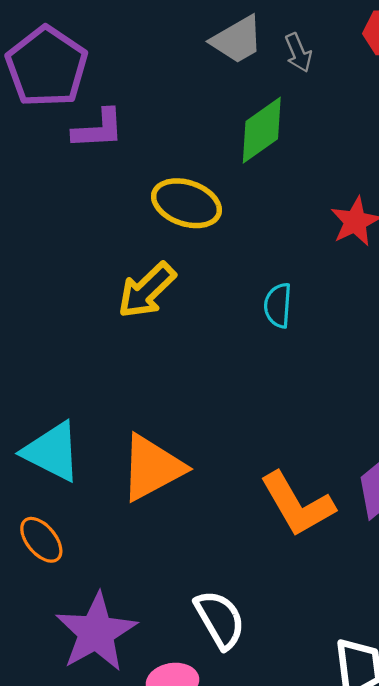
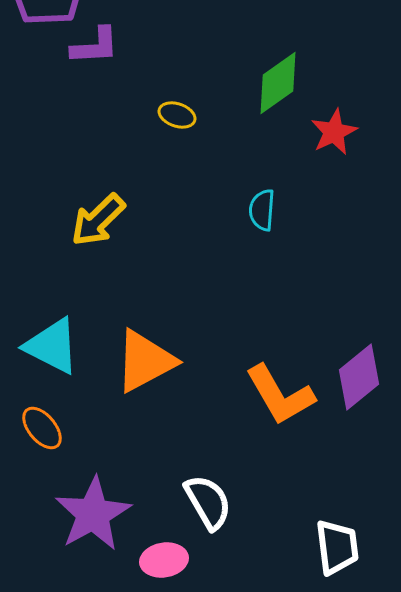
green diamond: (262, 130) -> (278, 83), moved
yellow ellipse: (186, 203) -> (177, 115), size x0.6
yellow arrow: (147, 290) -> (98, 220), moved

